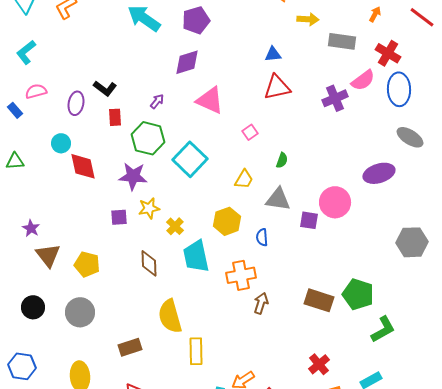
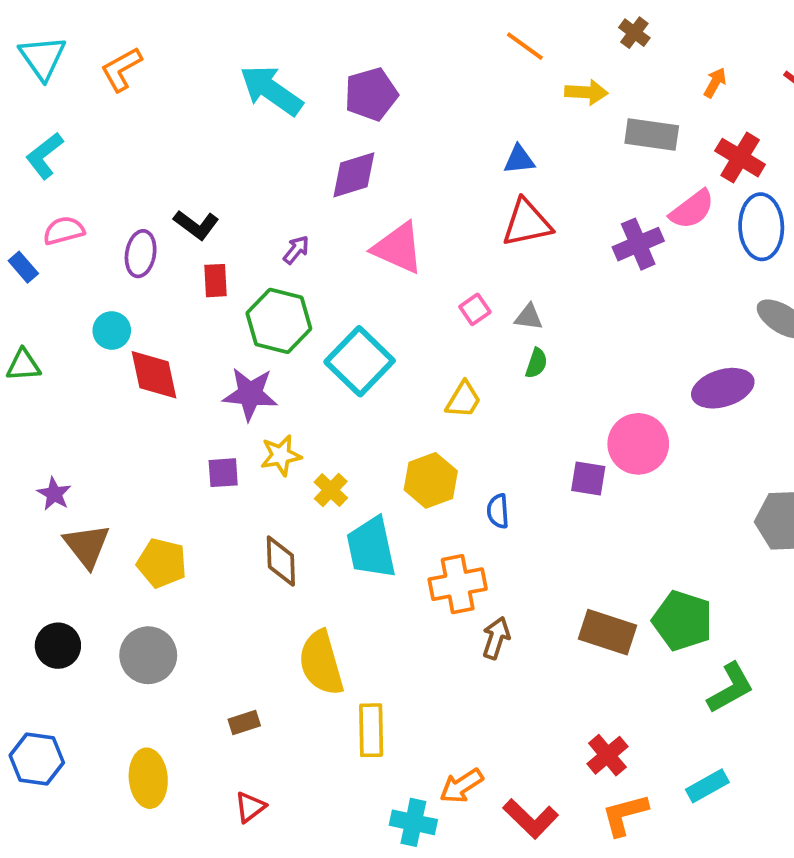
gray triangle: (278, 199) -> (529, 317), moved, size x0.6
brown rectangle: (130, 347) -> (244, 722), size x0.7

